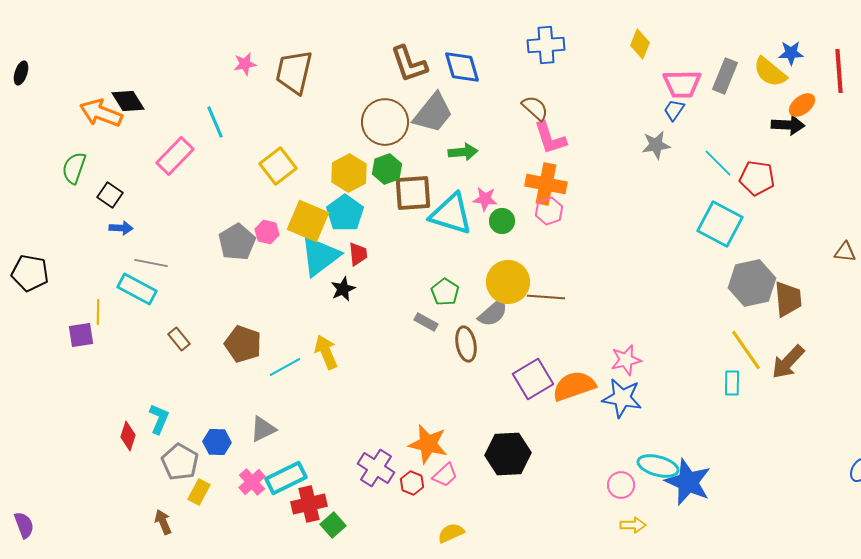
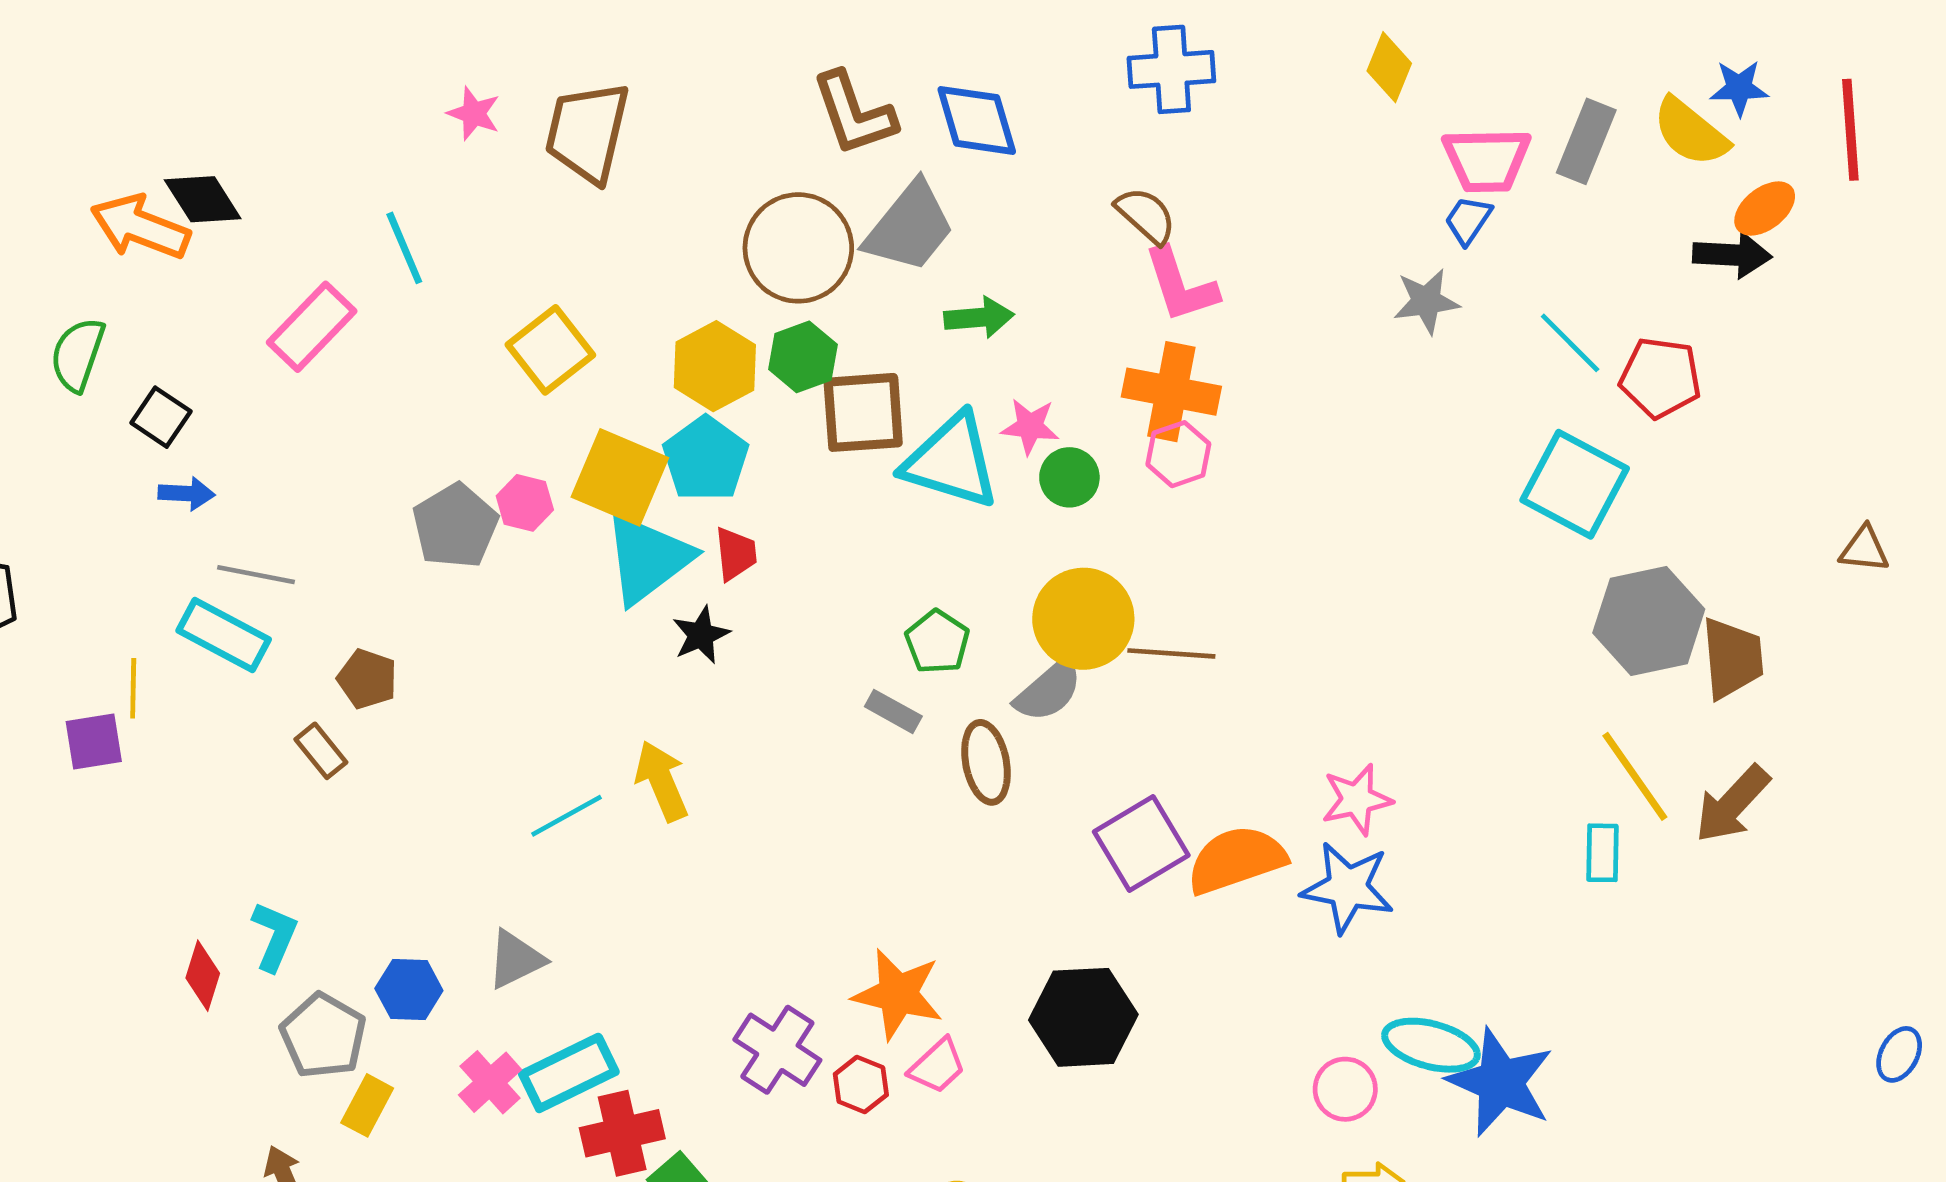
pink star: (245, 64) -> (474, 114), turned 30
brown pentagon: (243, 344) -> (367, 679), moved, size x0.7

